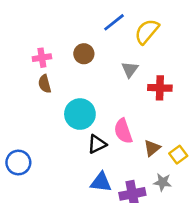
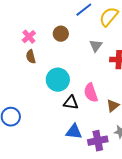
pink cross: (42, 58) -> (29, 37), turned -32
black triangle: (97, 144) -> (71, 103), turned 35

